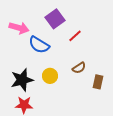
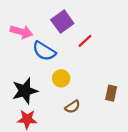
brown semicircle: (79, 68) -> (73, 107), moved
yellow circle: (50, 76) -> (61, 78), moved

